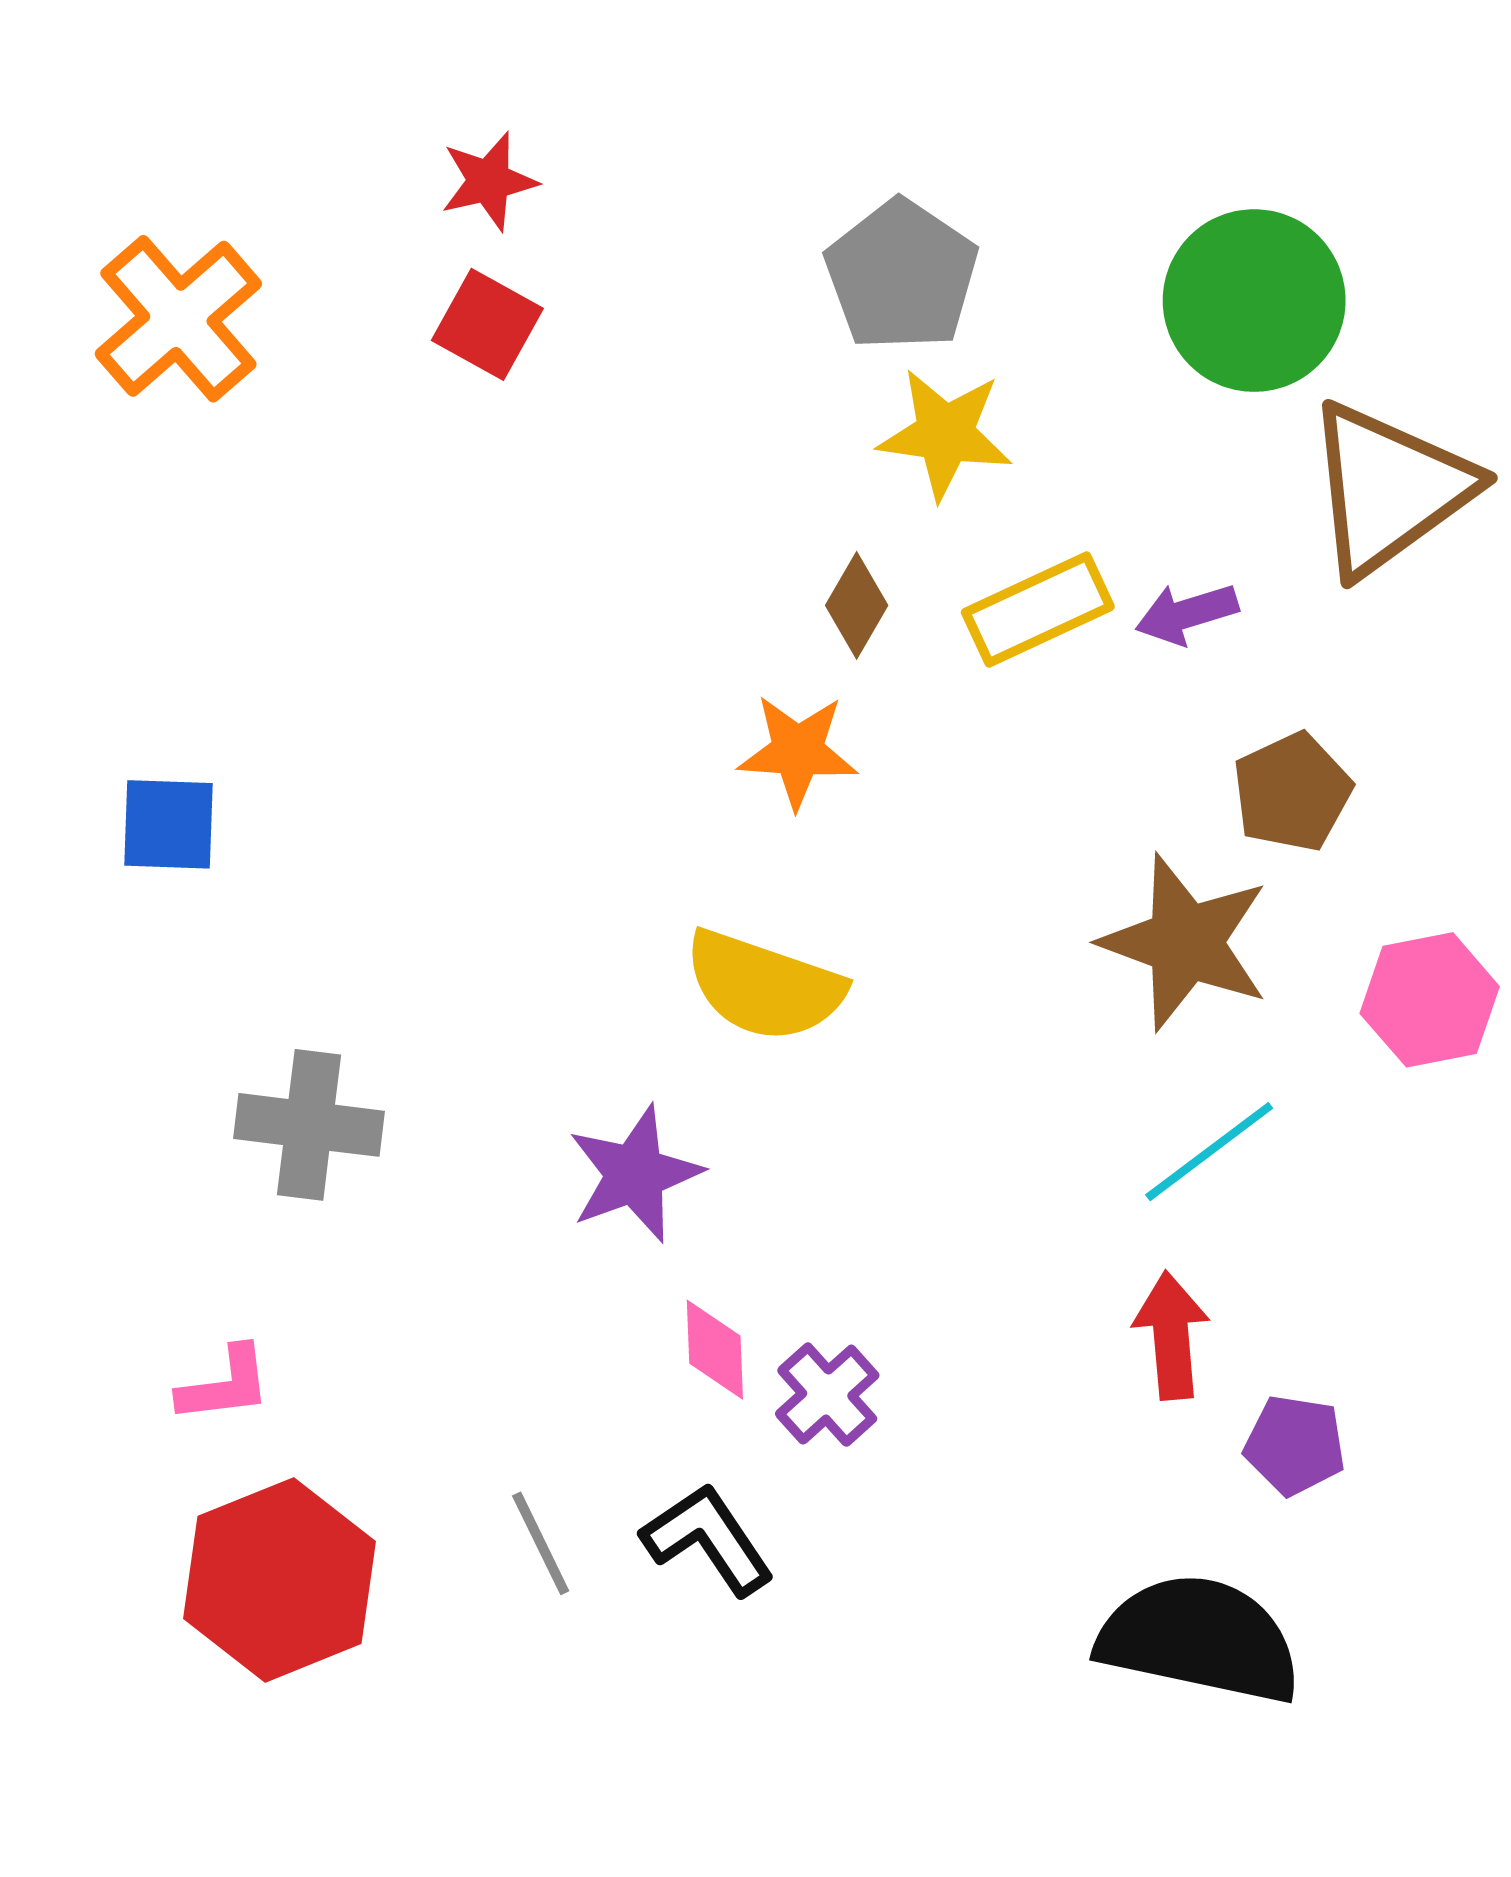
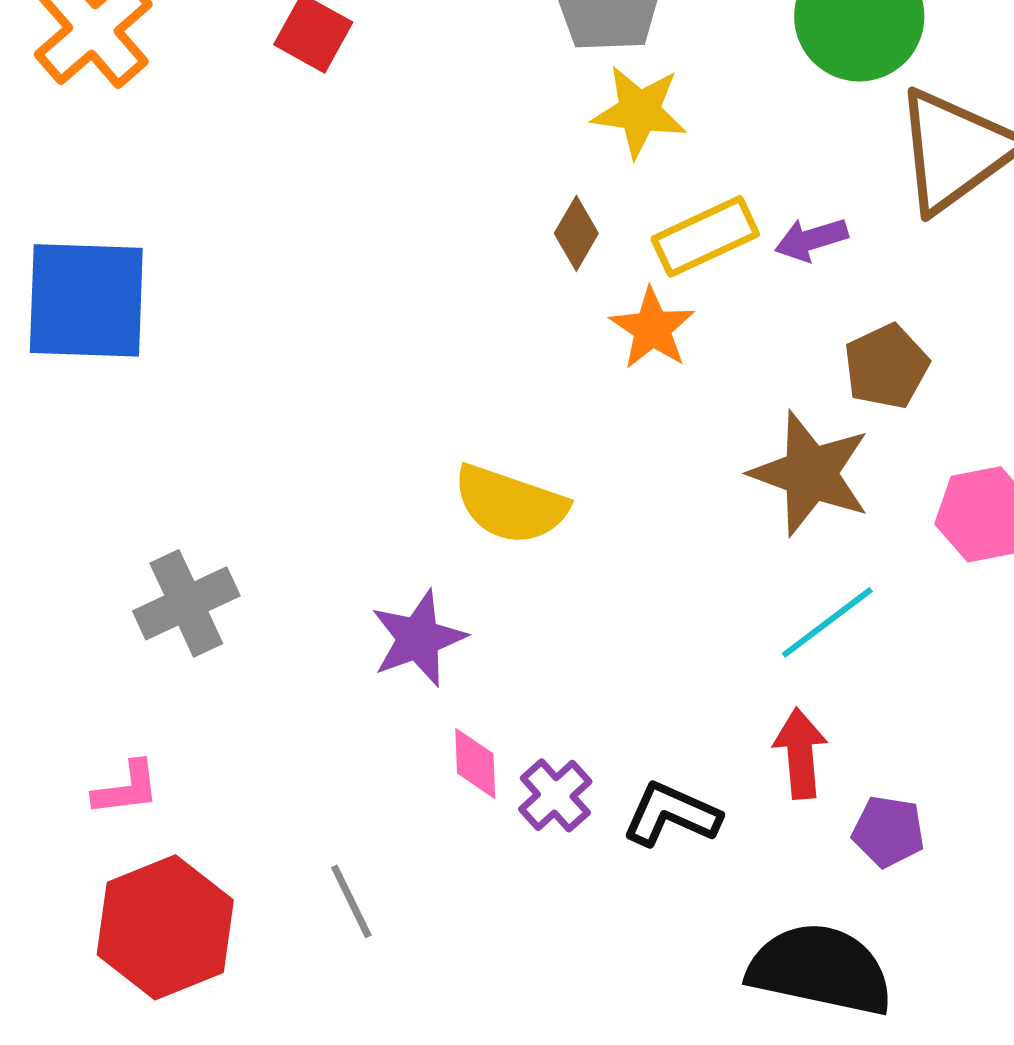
orange star: (798, 751) -> (652, 328), moved, turned 30
blue square: (169, 824) -> (86, 300), moved, size x1.8
gray cross: (309, 1125) -> (186, 603), turned -32
black L-shape: (708, 1539) -> (671, 814), moved, turned -32

